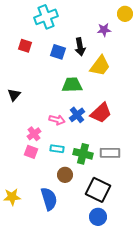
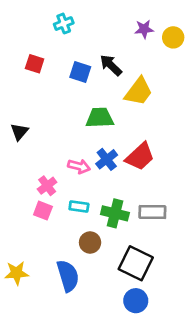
yellow circle: (125, 14) -> (173, 37), moved
cyan cross: (46, 17) -> (64, 24), size x0.6
purple star: (104, 30) -> (144, 29), moved
black arrow: (80, 47) -> (111, 65), turned 144

